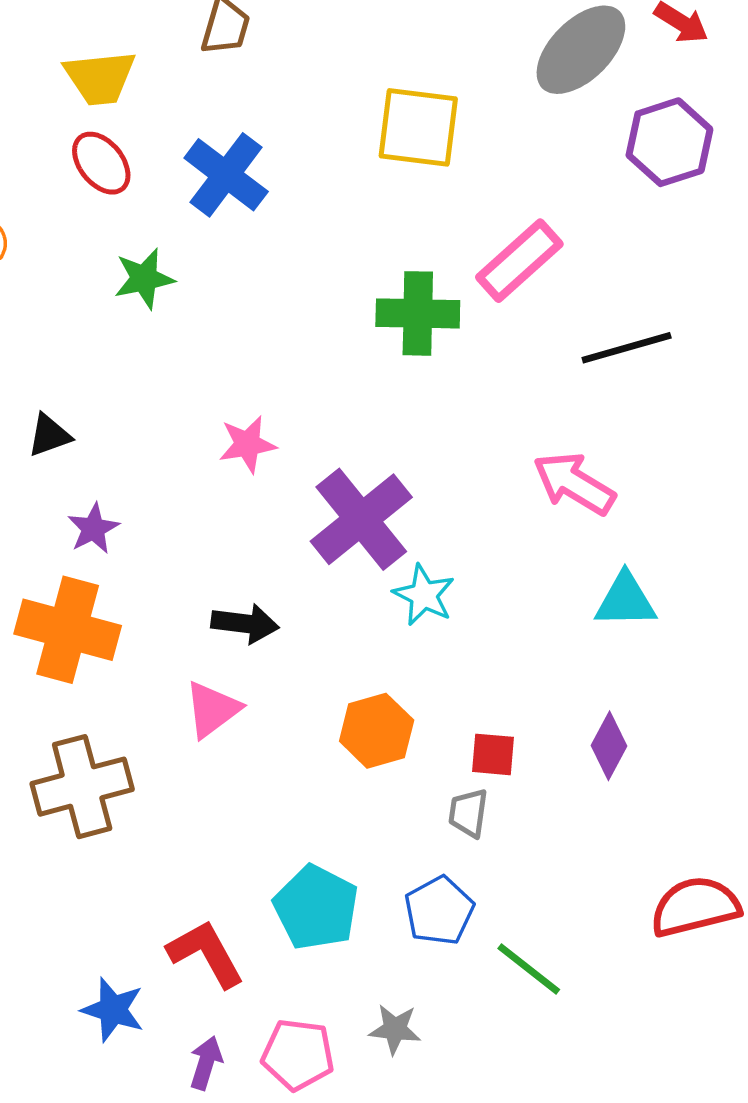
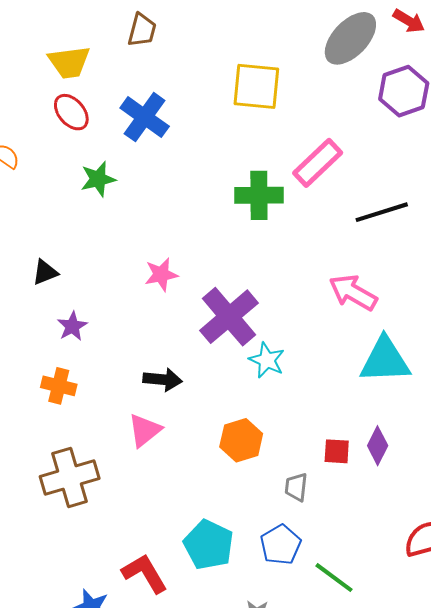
cyan triangle: (625, 600) -> (385, 360), size x1.4
orange cross: (68, 630) -> (59, 386), size x0.6
red square: (493, 754) -> (337, 451), moved

